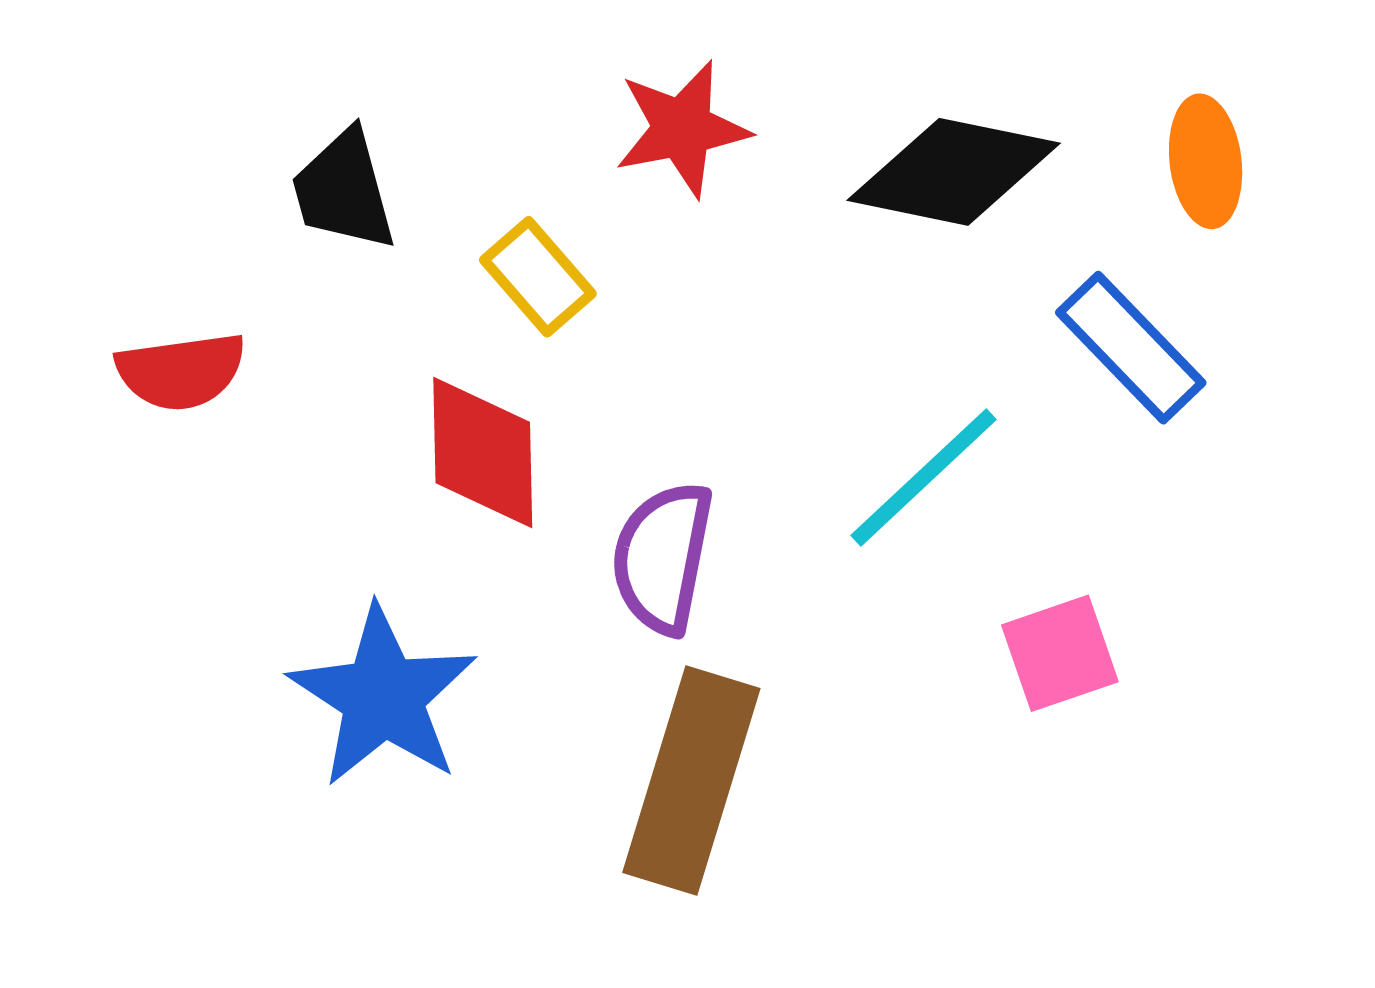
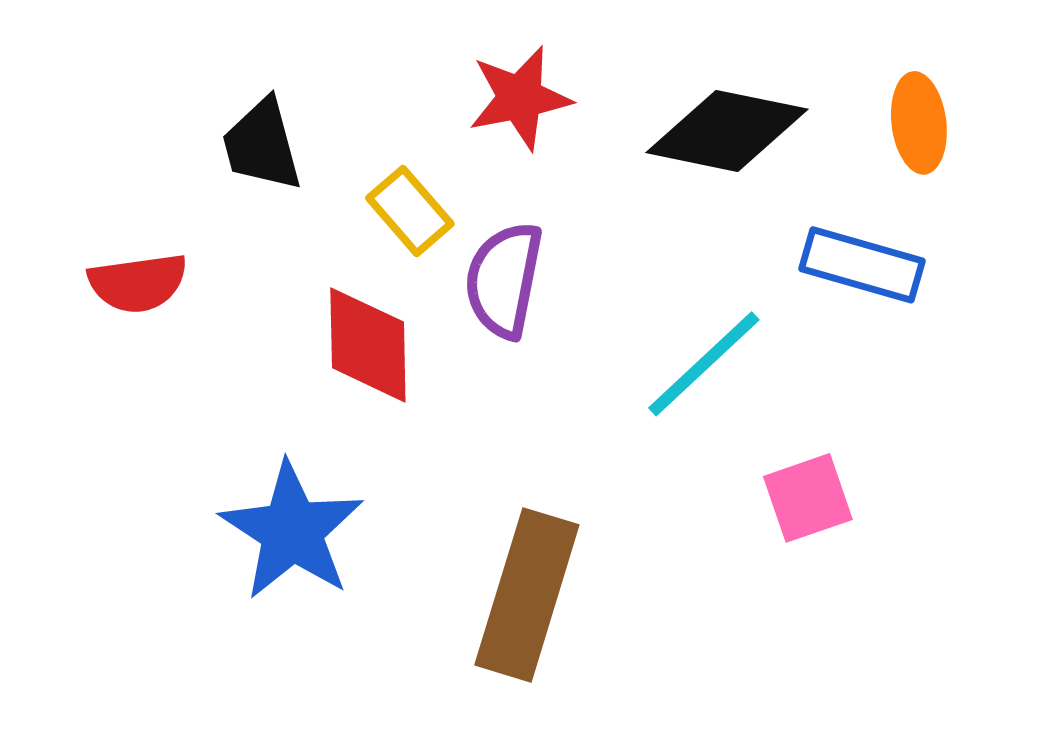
blue rectangle: (1131, 348) -> (862, 265), turned -30
purple semicircle: (662, 558) -> (504, 280), moved

